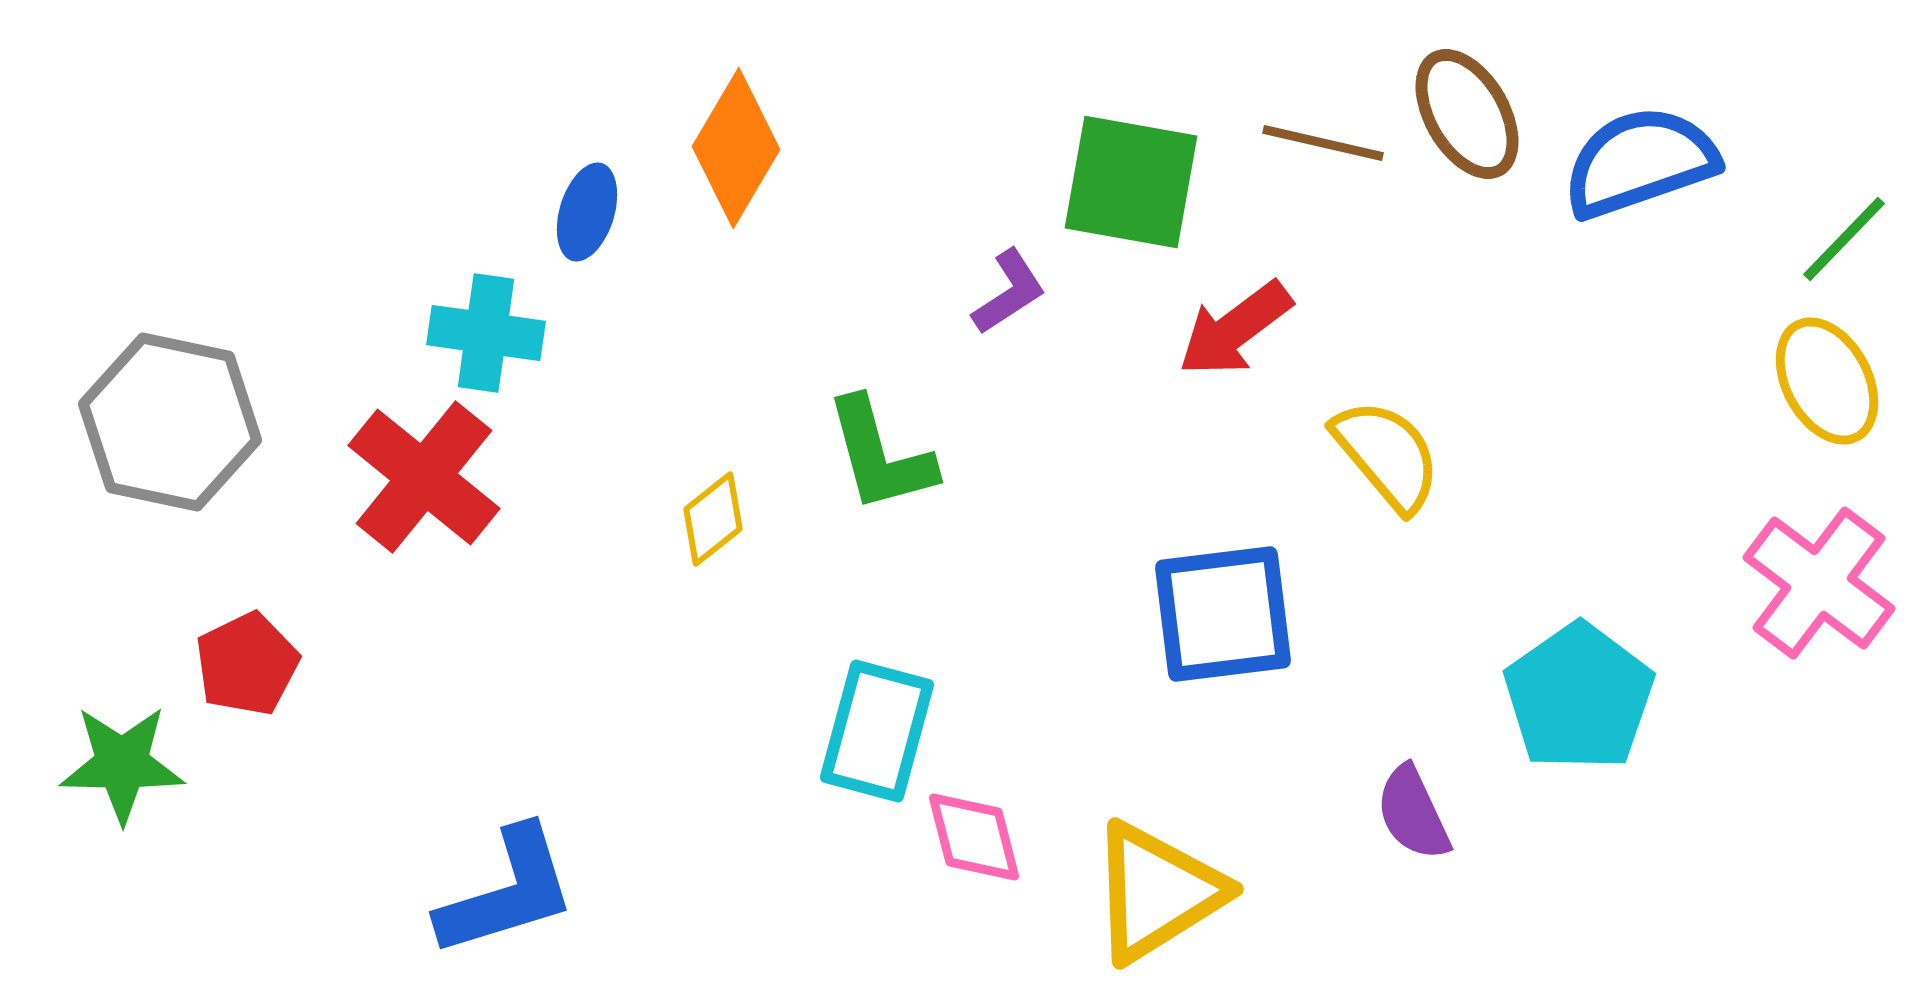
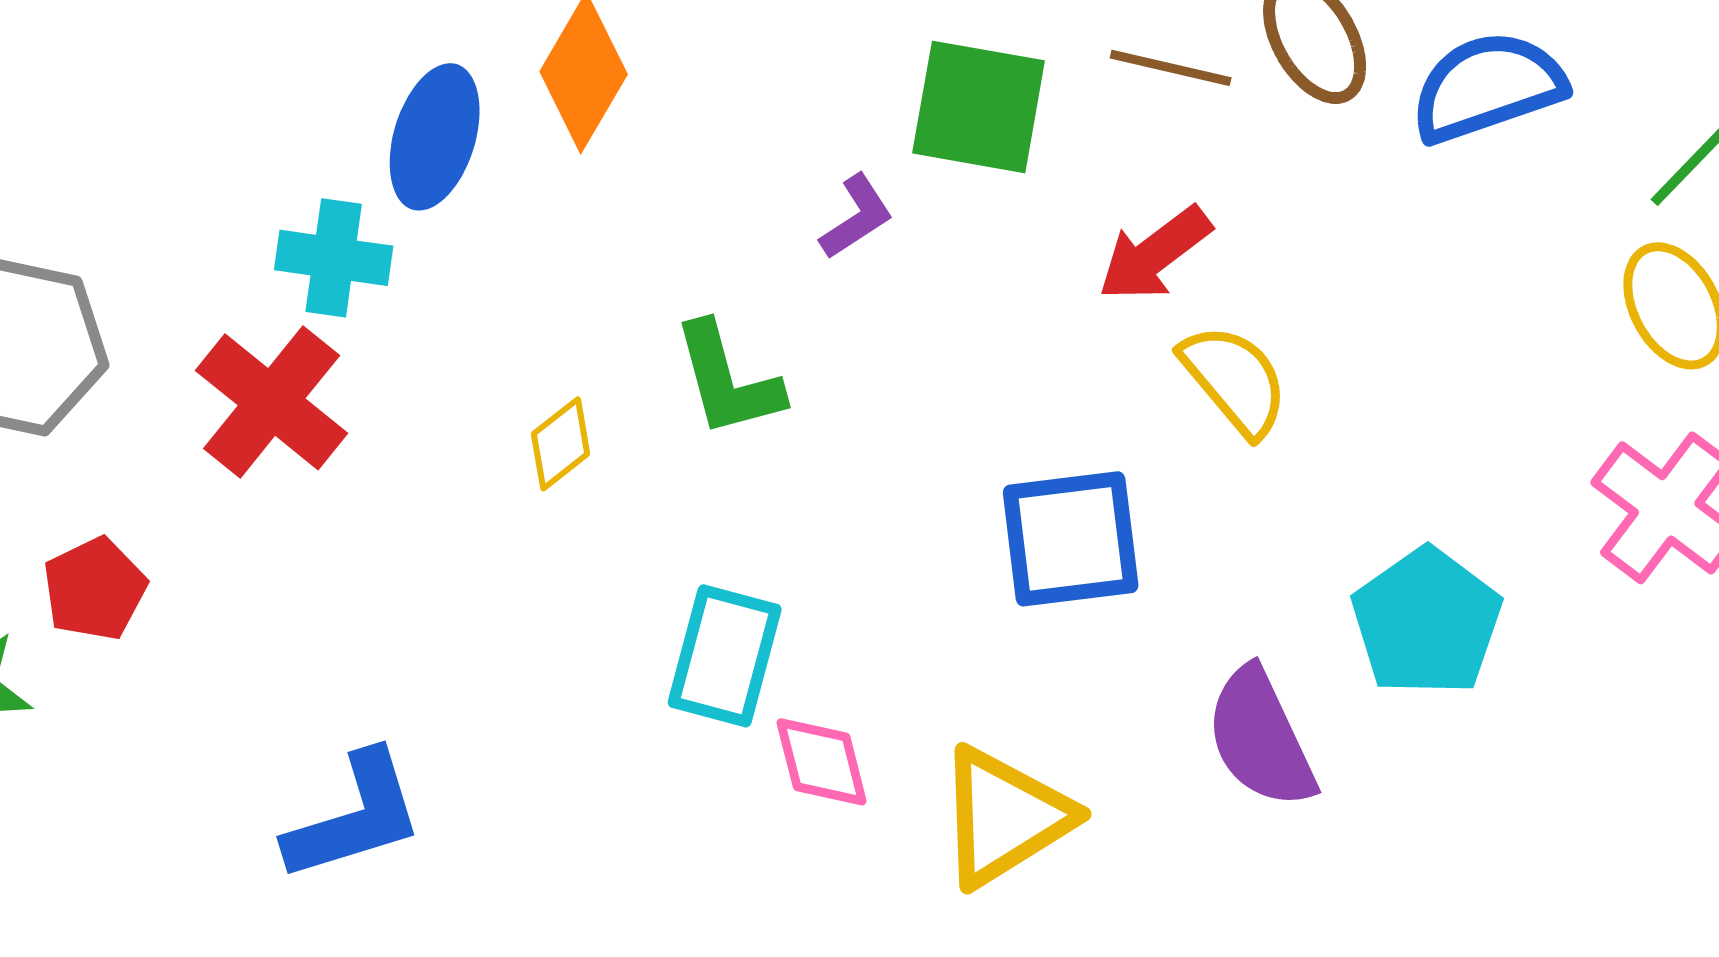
blue ellipse: (587, 212) -> (435, 137), size x1.5
red arrow: (1235, 329) -> (1155, 254), moved
purple semicircle: (1413, 813) -> (1261, 738), size x1.5

